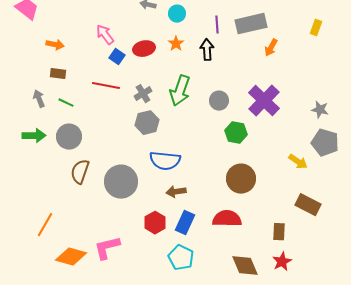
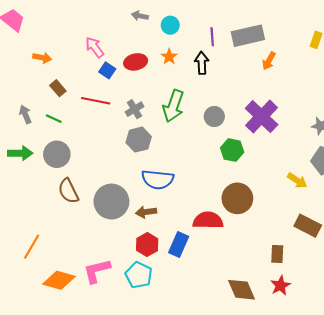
brown rectangle: (58, 74) -> (58, 88), moved, turned 42
brown semicircle: (80, 172) -> (68, 191), turned -45
brown arrow: (176, 192) -> (146, 212), moved
red semicircle: (227, 219) -> (208, 220), moved
cyan pentagon: (181, 258) -> (139, 275), moved

